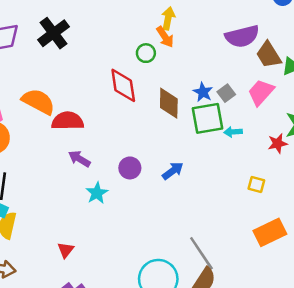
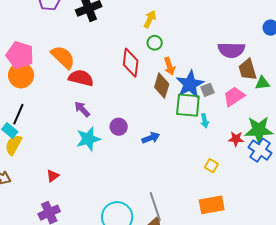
yellow arrow: (168, 18) -> (150, 19), moved
orange arrow: (165, 37) -> (170, 66), moved
blue star: (203, 92) -> (190, 84), size x1.8
cyan arrow: (233, 132) -> (205, 121), turned -112
cyan star: (97, 193) -> (88, 139), size x1.4

